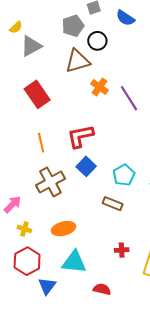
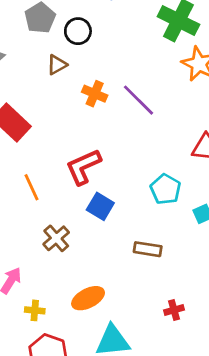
brown triangle: (78, 61) -> (57, 65), size x0.6
cyan pentagon: (124, 175) -> (166, 189), moved
brown cross: (50, 182) -> (56, 238), size x0.7

